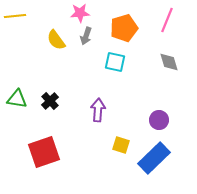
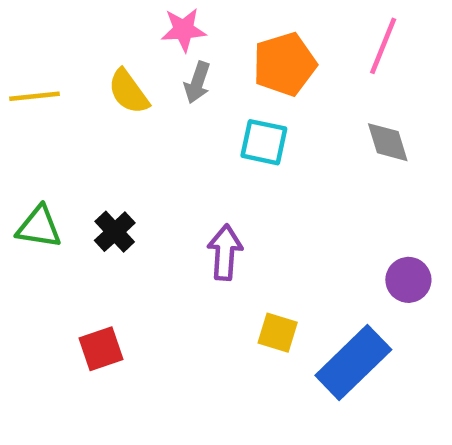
yellow line: (15, 16) -> (34, 96), moved
purple circle: (159, 120) -> (408, 280), moved
red square: (44, 152) -> (101, 349), size x0.6

